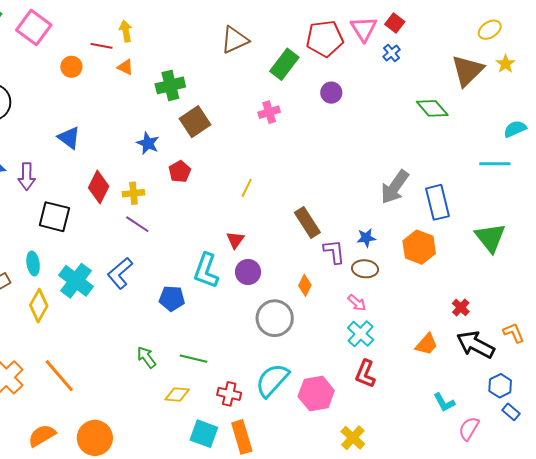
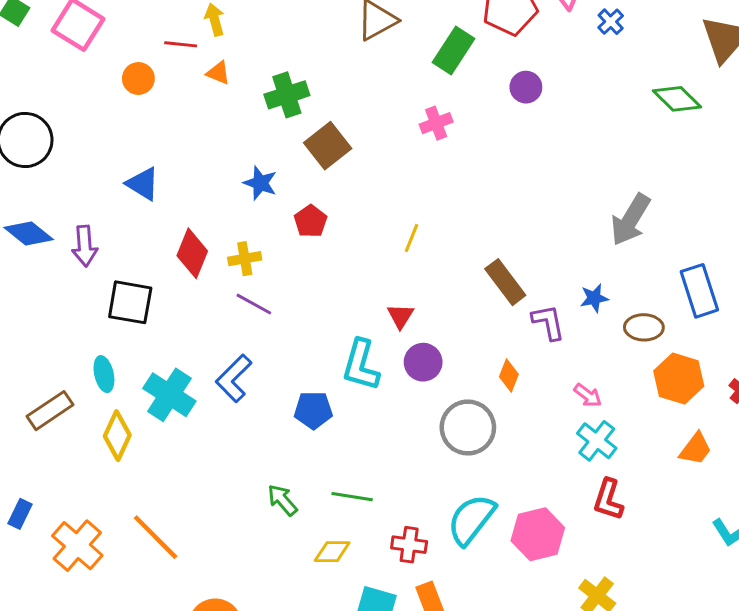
blue rectangle: (438, 202) -> (699, 291), moved
orange hexagon: (419, 247) -> (679, 379), moved
brown ellipse: (365, 269) -> (644, 327), moved

